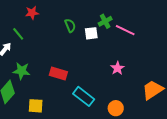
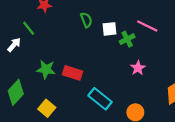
green cross: (105, 21) -> (127, 39), moved
green star: (21, 71) -> (46, 69), moved
yellow square: (36, 106) -> (47, 108), turned 35

